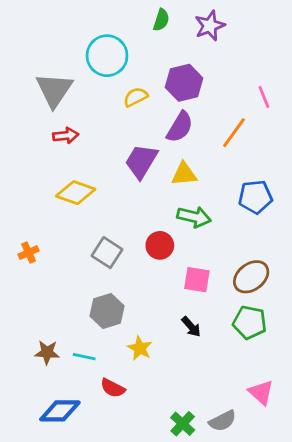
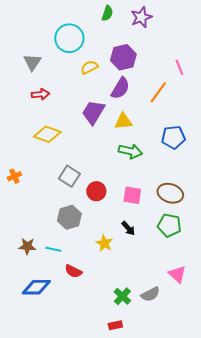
gray triangle: (54, 90) -> (32, 62), size x0.7
red circle: (160, 245) -> (96, 191), moved
brown ellipse: (251, 277) -> (170, 193), turned 55
yellow star: (140, 348) -> (104, 243), moved

